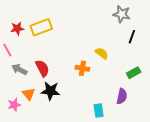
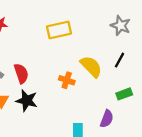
yellow rectangle: (41, 27) -> (59, 30), moved
black line: (132, 37) -> (119, 60), moved
yellow semicircle: (102, 53) -> (91, 66), size x1.5

